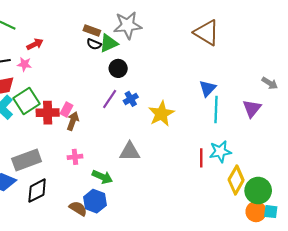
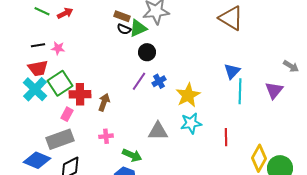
red arrow: (35, 44) -> (65, 13), moved
pink rectangle: (67, 109) -> (67, 114), moved
cyan star: (220, 152) -> (191, 123), moved

